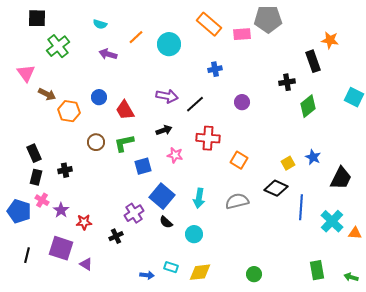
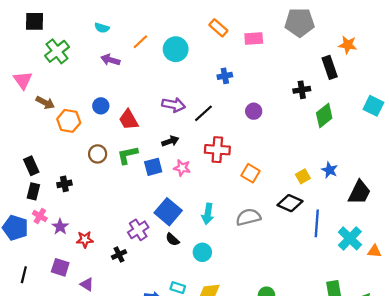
gray pentagon: (268, 19) -> (300, 22), moved
orange rectangle: (209, 24) -> (218, 28), size x0.7
blue square: (143, 166) -> (153, 167), moved
purple square: (61, 248) -> (60, 267), size x0.7

